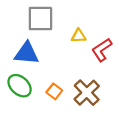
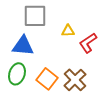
green ellipse: (20, 86) -> (17, 74), turned 65
orange square: (54, 91) -> (47, 79), size x1.5

